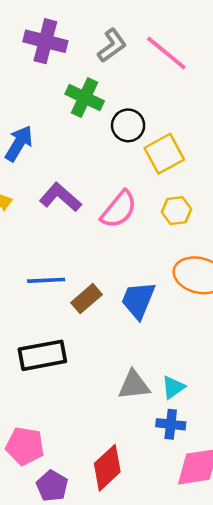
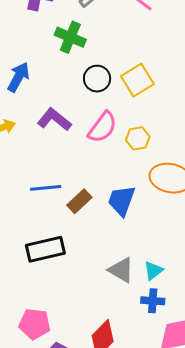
black circle: (128, 125) -> (97, 79), moved
yellow hexagon: (177, 211) -> (138, 138), moved
gray triangle: (134, 385) -> (121, 270), turned 40

